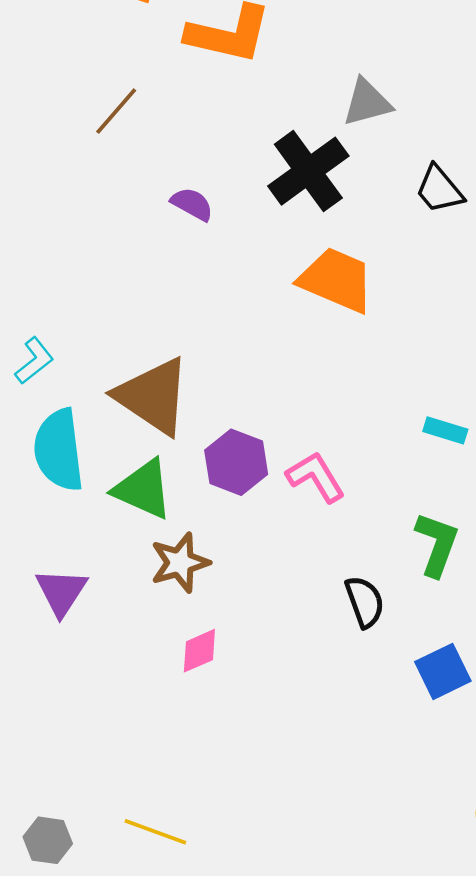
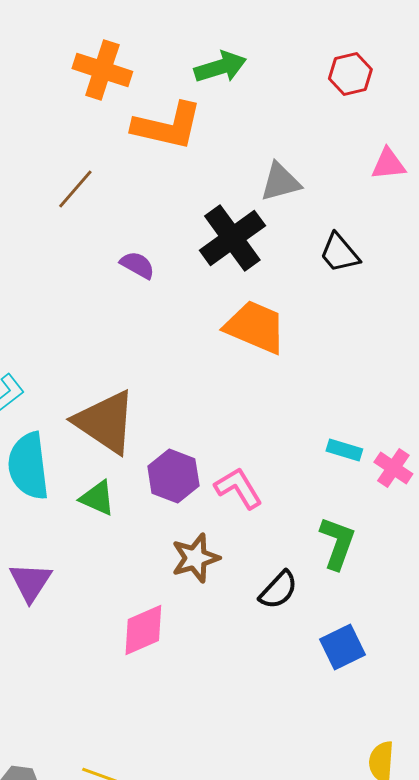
green triangle: (143, 489) -> (97, 498), size x0.7
brown star: (180, 563) -> (195, 558), moved
black semicircle: (365, 602) -> (278, 590), turned 63
pink diamond: (199, 651) -> (143, 630), size x1.4

